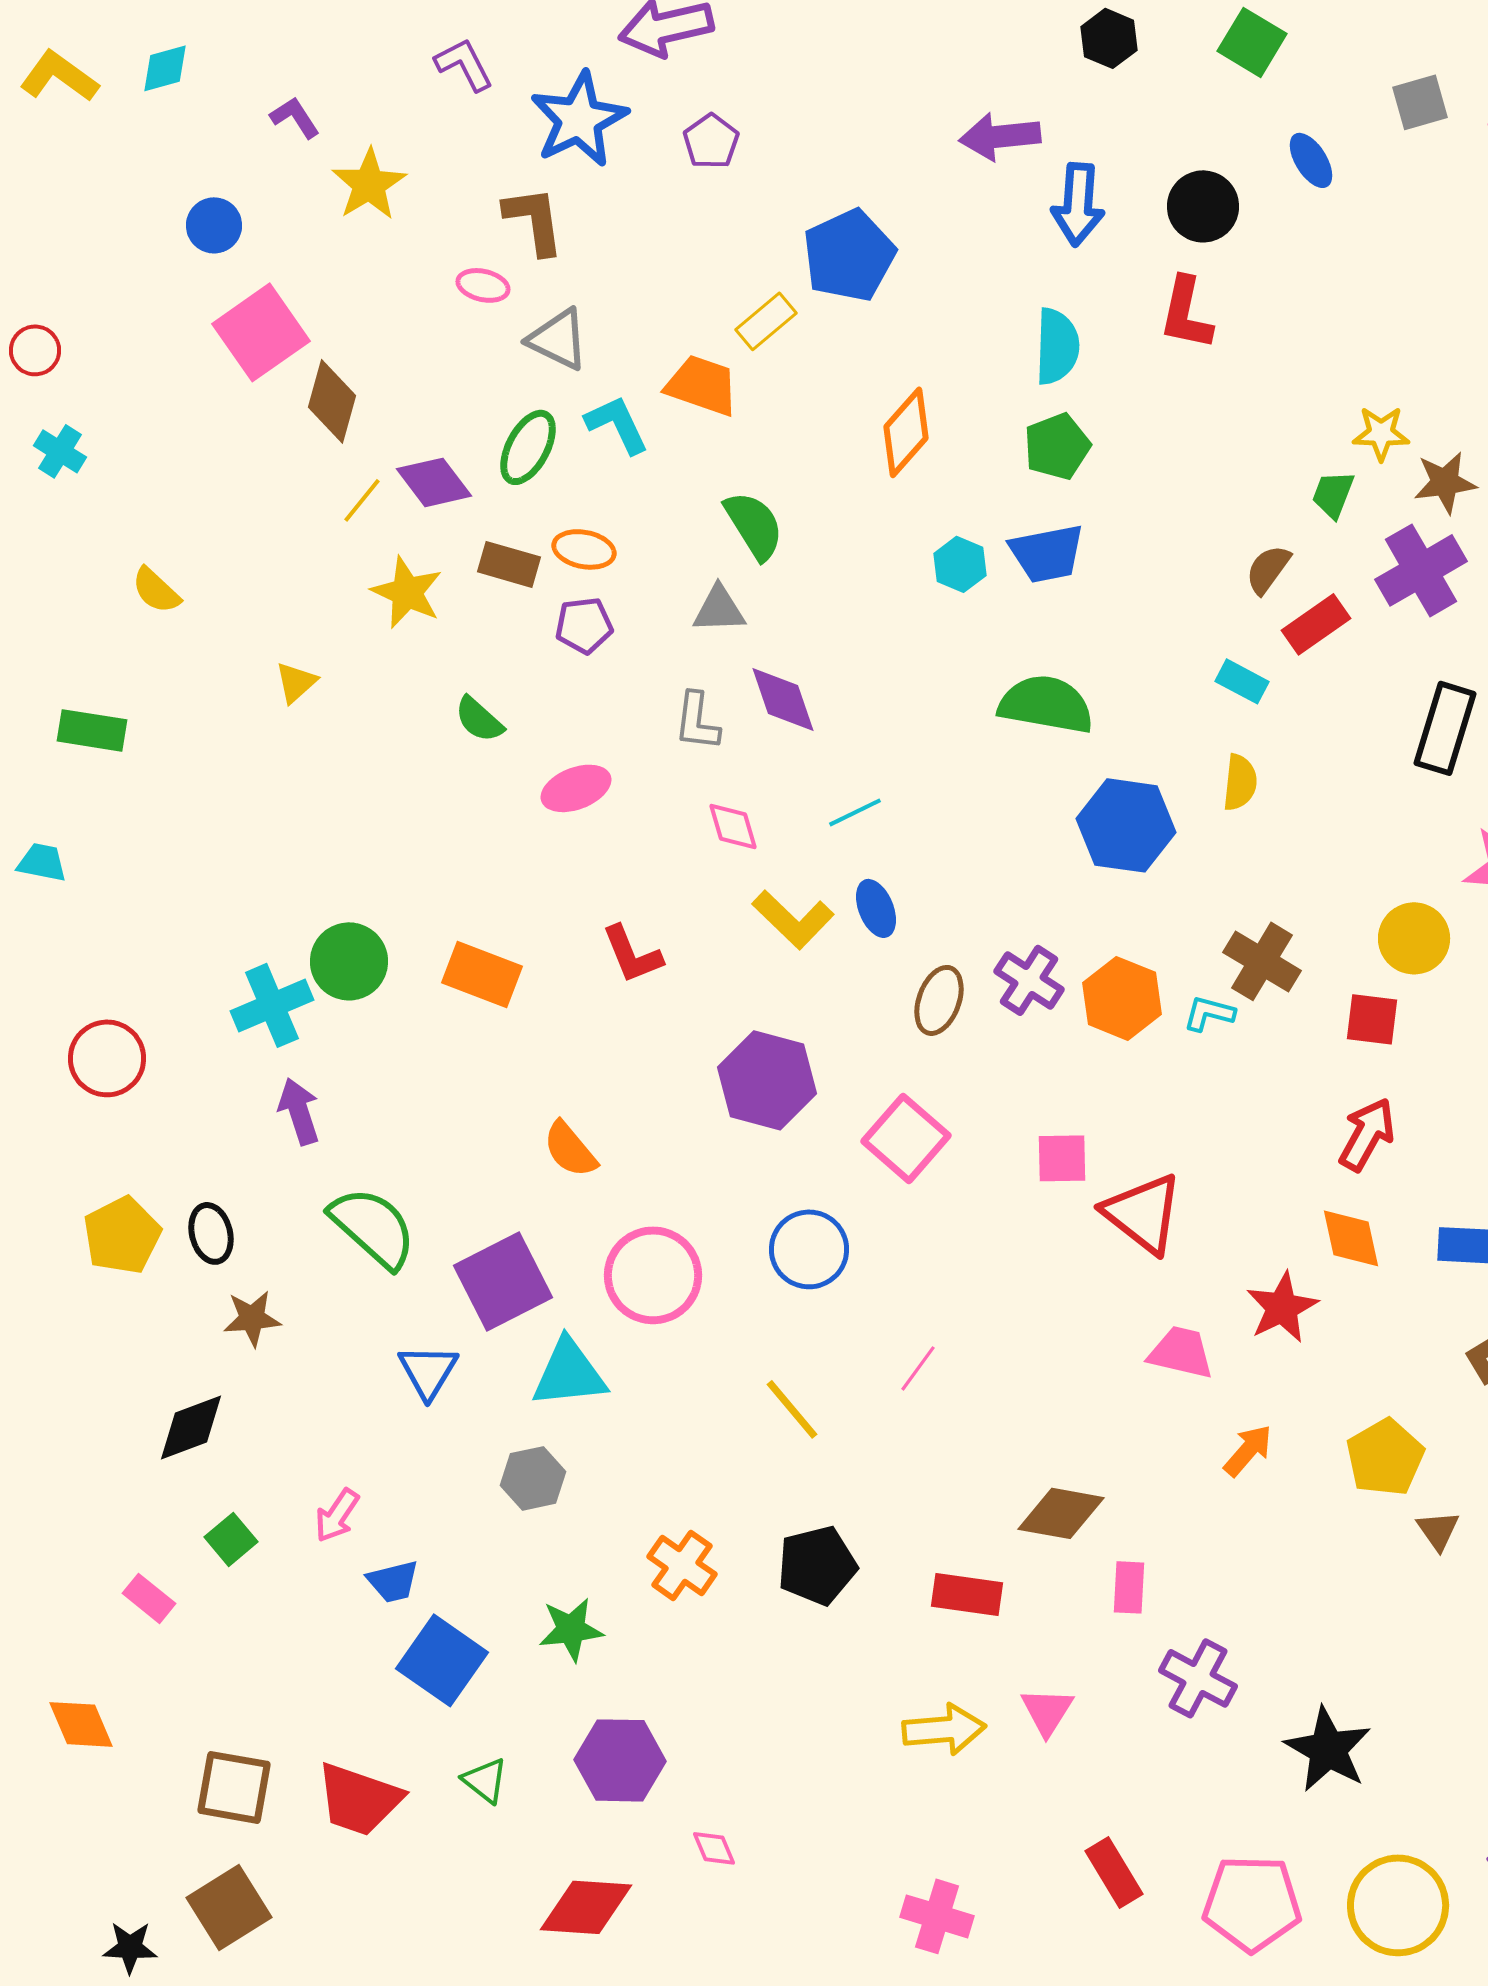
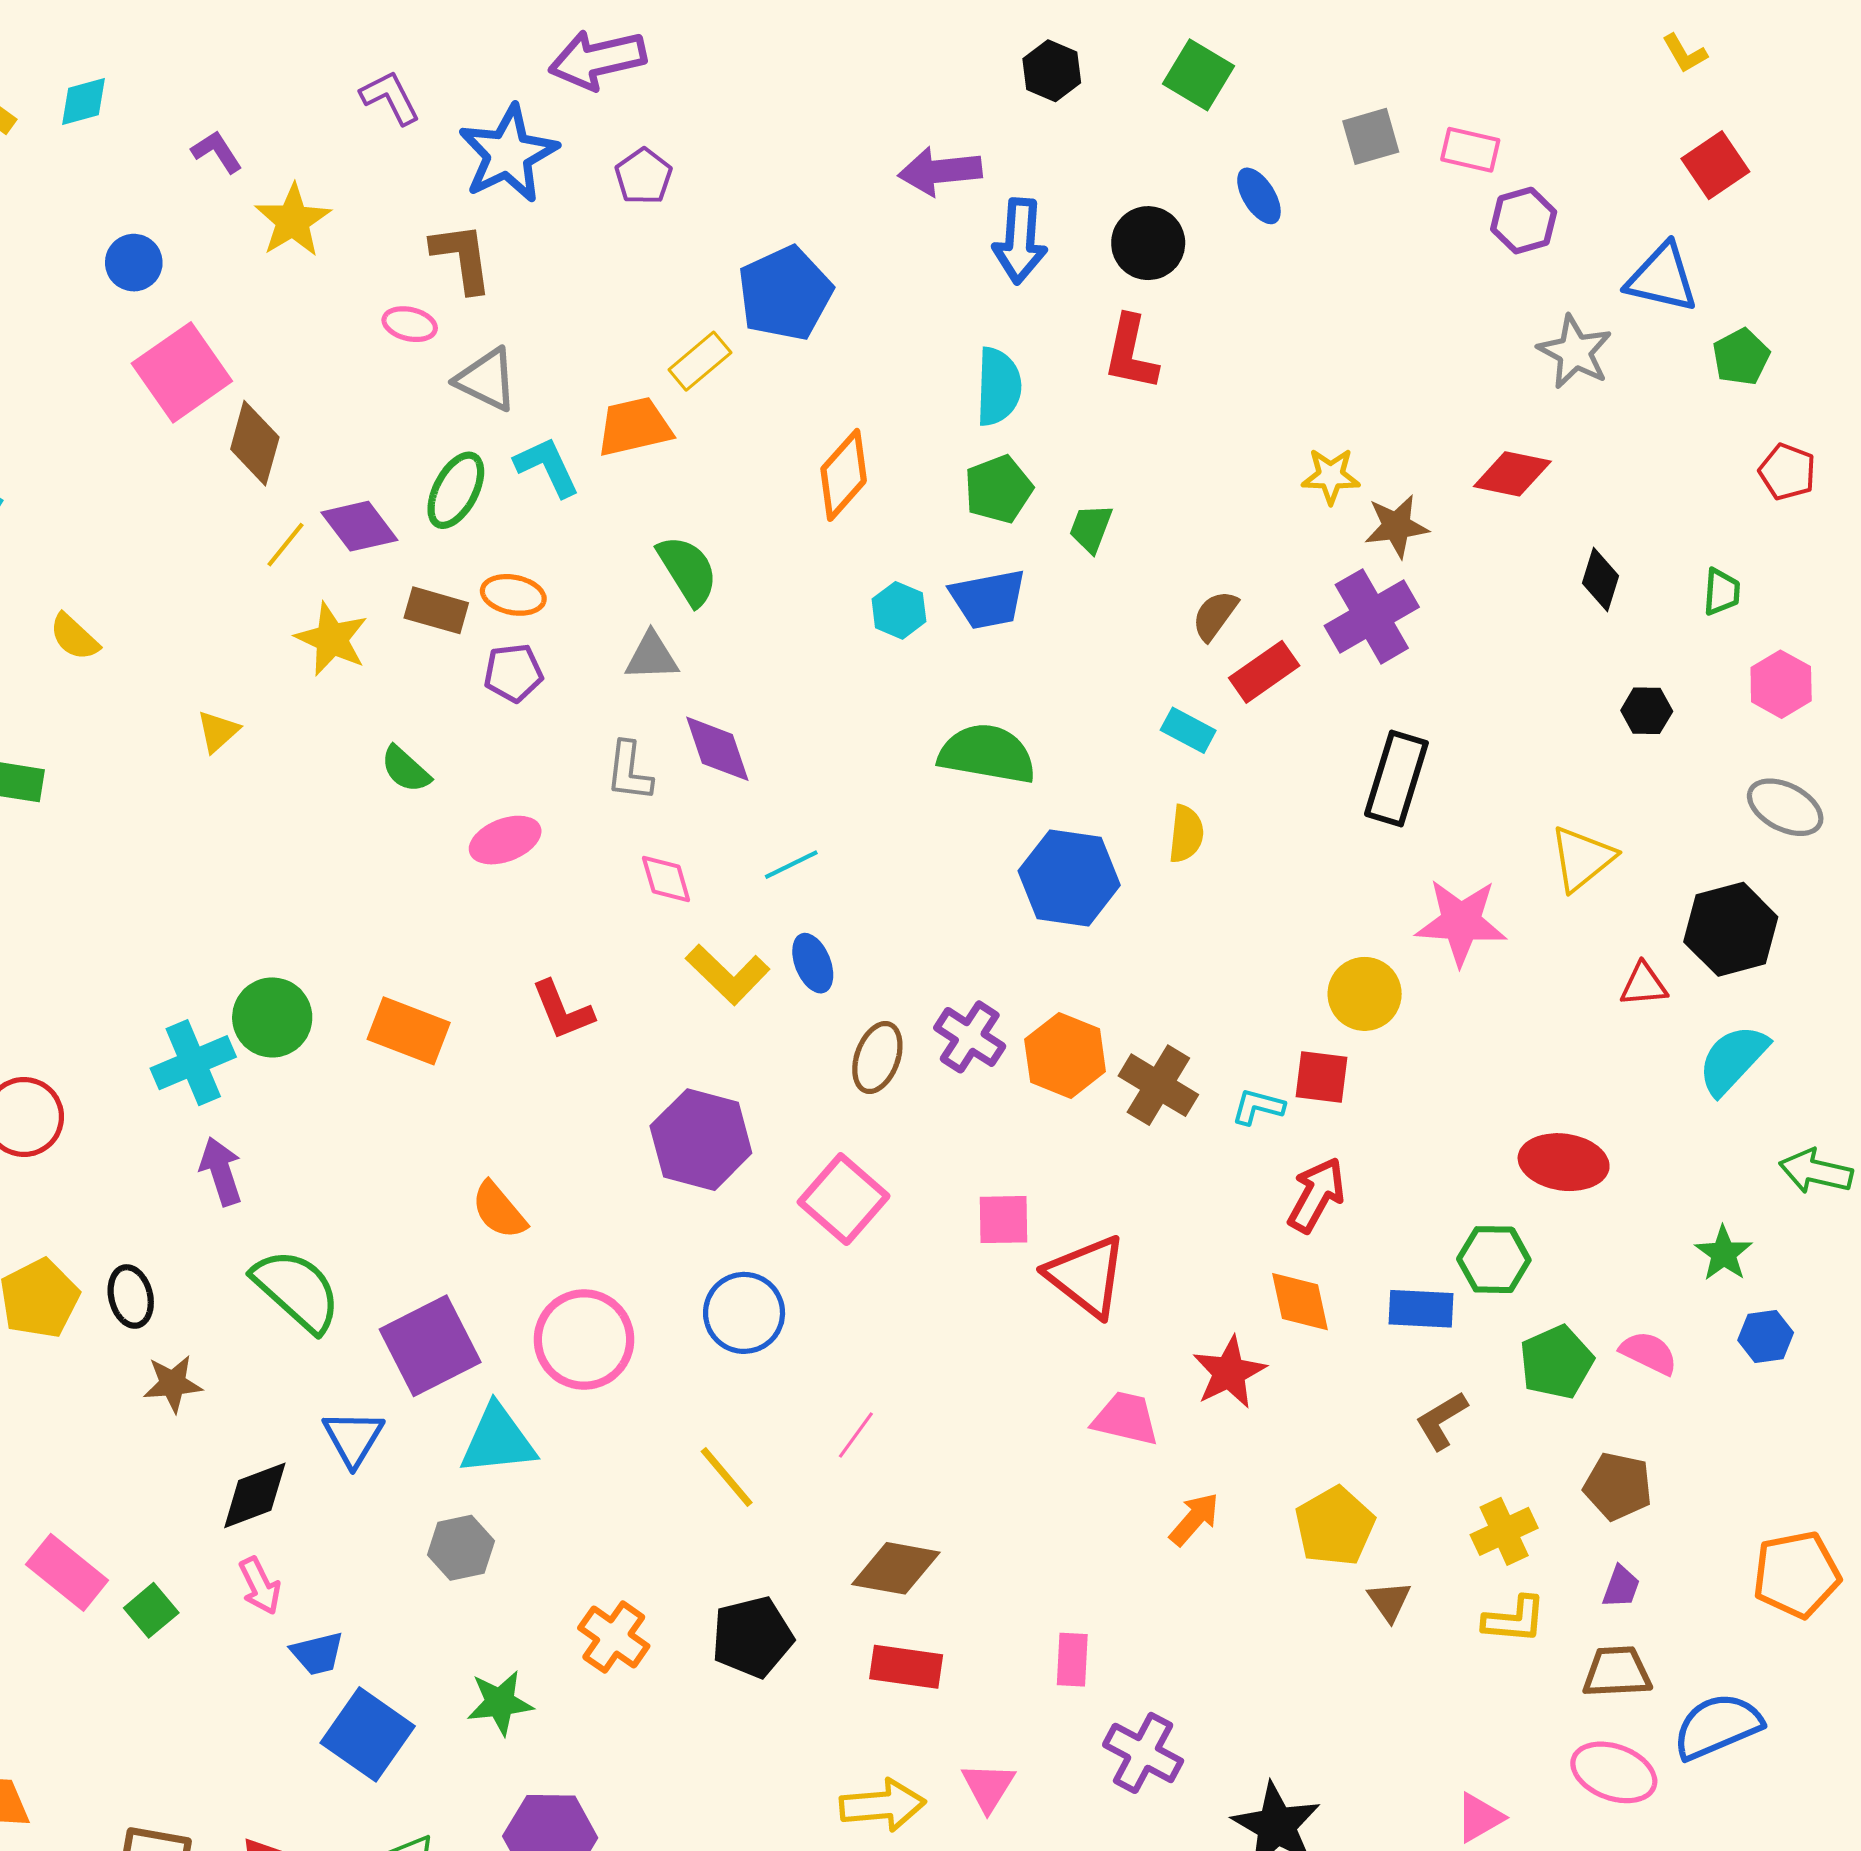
orange trapezoid: (702, 385) -> (634, 427), turned -32
green trapezoid: (1333, 494) -> (1091, 528), moved
brown cross: (1262, 961) -> (1158, 1085), moved
cyan L-shape: (1209, 1013) -> (1258, 1107), moved
black diamond: (191, 1427) -> (255, 1495), moved
brown diamond: (1061, 1513) -> (896, 1568), moved
pink arrow: (337, 1515) -> (260, 1586), turned -60
pink rectangle: (149, 1598) -> (67, 1572), moved, size x1.5

